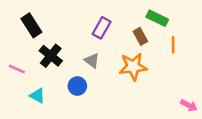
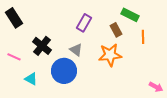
black rectangle: (31, 25) -> (14, 18), moved
blue circle: (77, 86) -> (64, 71), size x1.6

